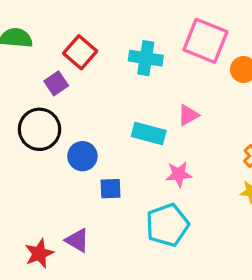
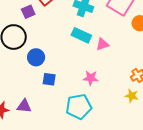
cyan rectangle: (149, 133) -> (81, 35), moved
purple triangle: (77, 240) -> (24, 106), turned -35

